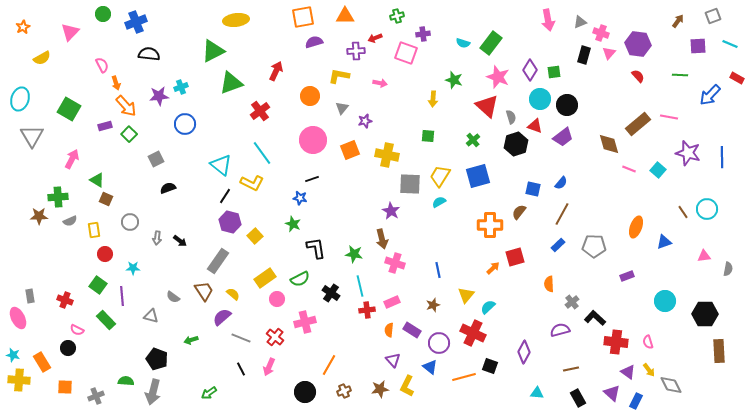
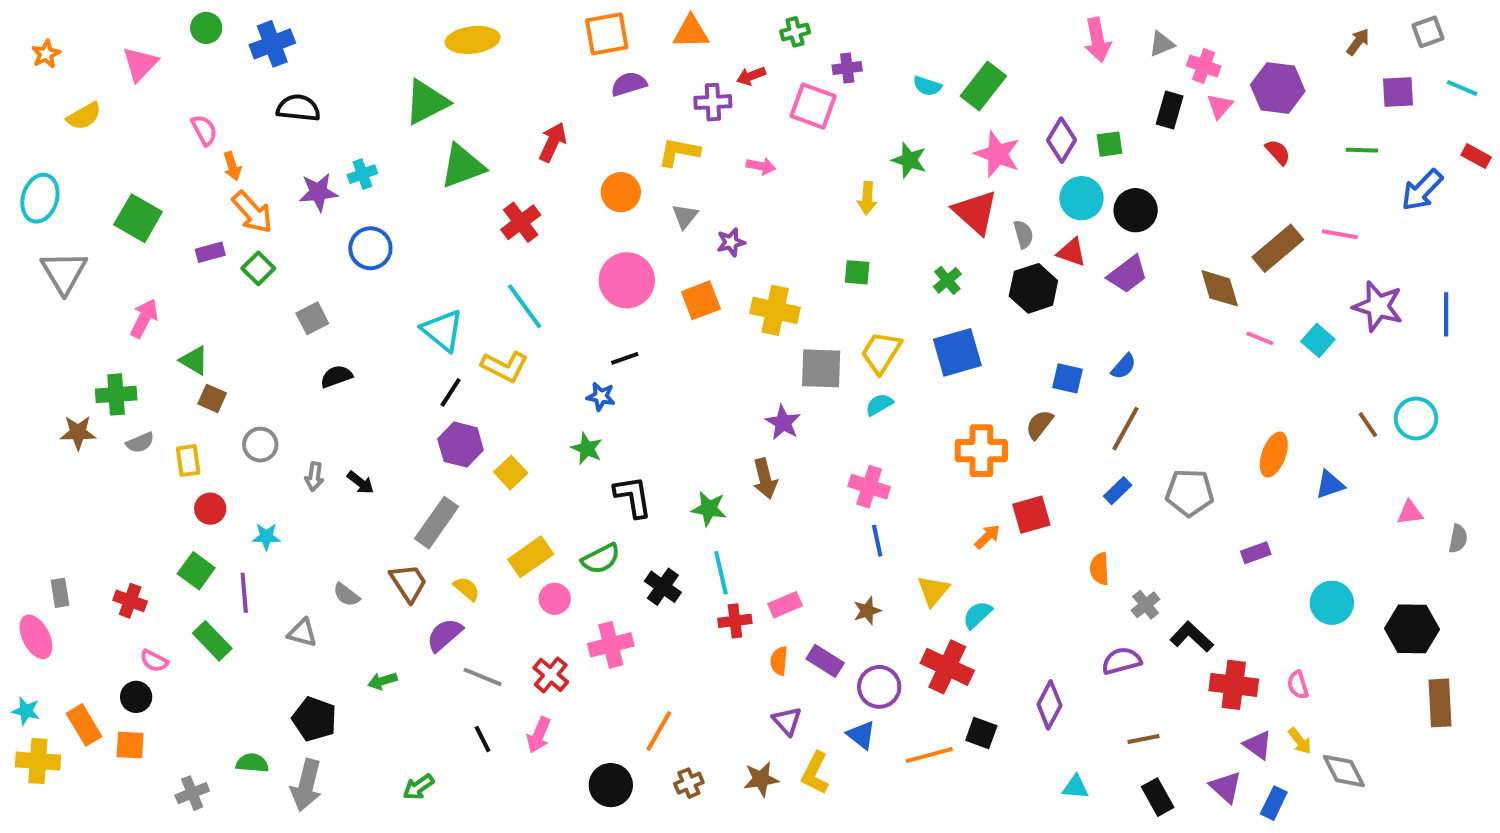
pink cross: (395, 263) -> (869, 487), moved
orange square: (65, 387) -> (130, 745), moved

